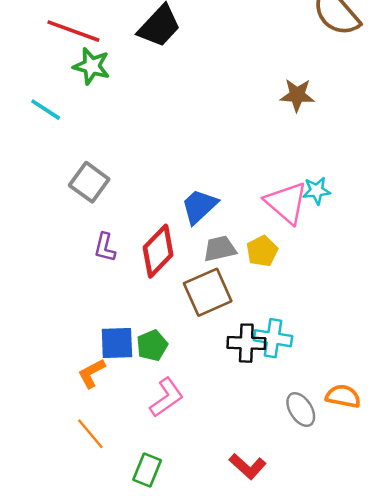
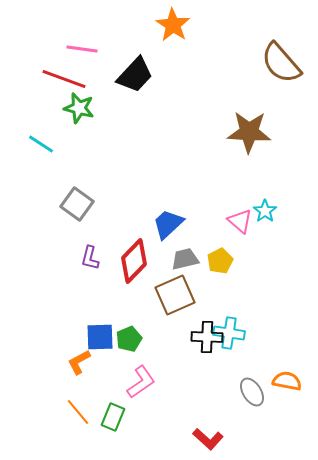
brown star: (297, 95) -> (249, 132), size x1.5
cyan star: (317, 191) -> (265, 211), turned -30
pink triangle: (286, 203) -> (240, 221), size x0.7
green rectangle: (147, 470) -> (113, 417), moved

